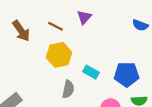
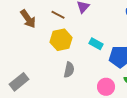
cyan rectangle: (91, 72) -> (96, 44), moved

